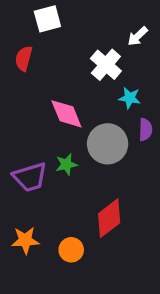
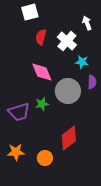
white arrow: (138, 36) -> (87, 23), turned 112
red semicircle: (24, 58) -> (41, 37), moved

